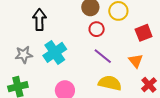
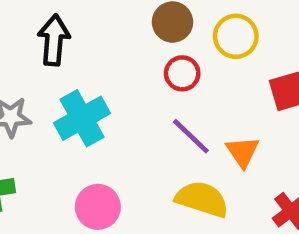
orange triangle: (136, 61) -> (243, 152), moved

